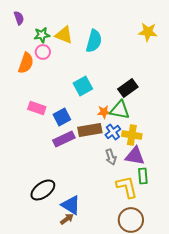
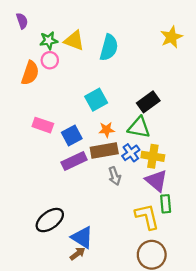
yellow star: (148, 32) -> (171, 37), turned -30
orange star: (104, 112) -> (107, 130), moved
purple triangle: (135, 156) -> (156, 181), turned 30
gray arrow: (111, 157) -> (115, 176), moved

